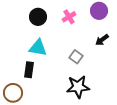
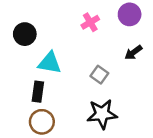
black circle: (38, 17) -> (25, 34), moved
brown circle: (13, 93) -> (42, 122), moved

